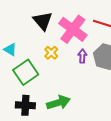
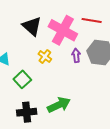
green square: (26, 72) -> (22, 79), size x0.7

